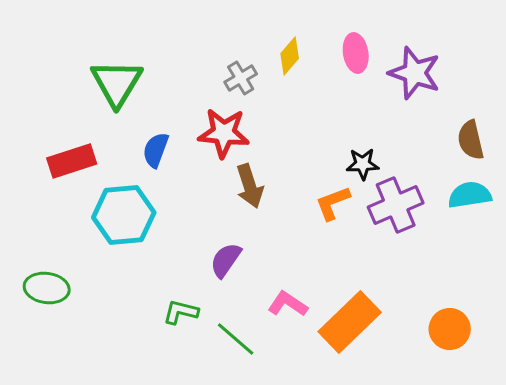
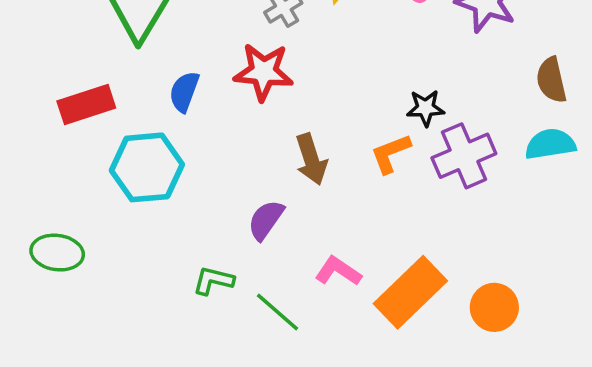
brown arrow: (250, 186) -> (311, 159), moved
orange circle: (450, 329) -> (494, 307), moved

